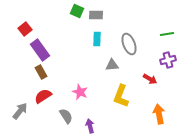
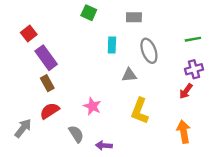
gray rectangle: (96, 15) -> (134, 17), moved
red arrow: (150, 79) -> (186, 91), moved, turned 96
purple arrow: (90, 126) -> (104, 146), turned -72

